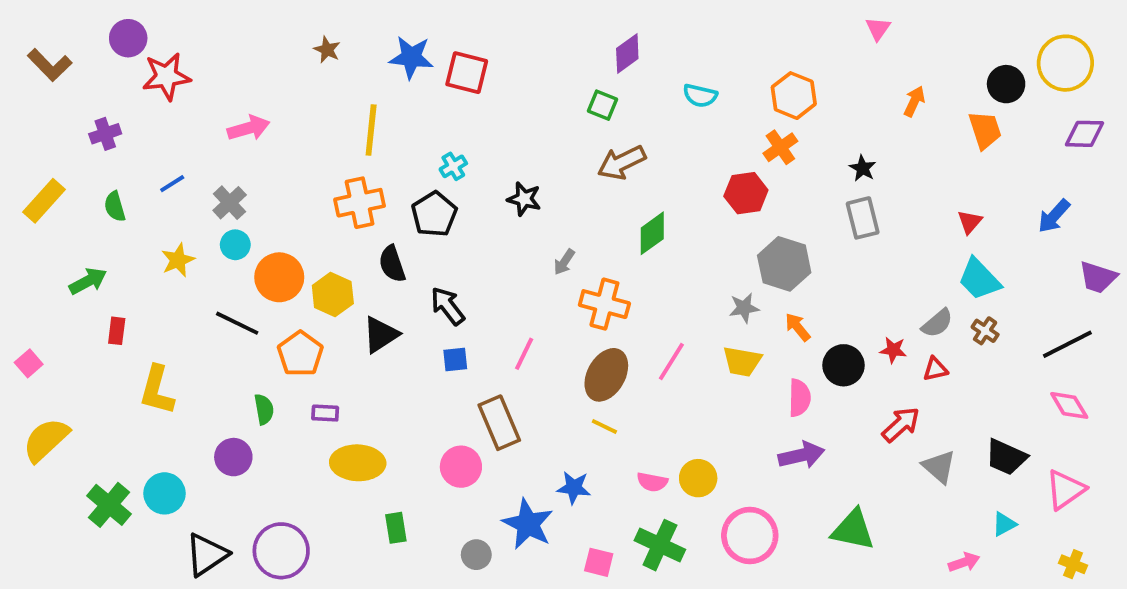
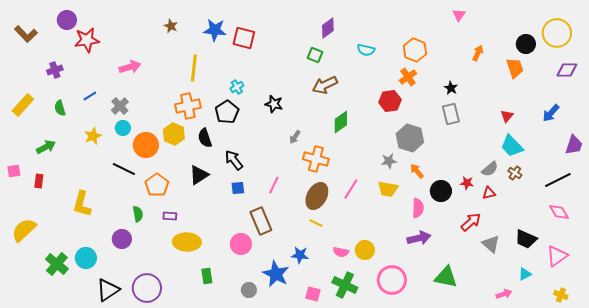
purple trapezoid: (1098, 277) -> (574, 145), turned -90
yellow hexagon: (333, 294) -> (174, 134), moved
red rectangle: (117, 331) -> (39, 181), moved
pink square: (29, 363) -> (14, 171), moved, turned 32

